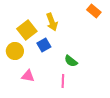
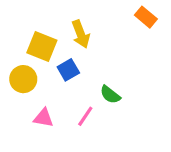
yellow square: (27, 30) -> (42, 47), turned -30
pink line: (63, 81) -> (85, 116), moved, turned 32

